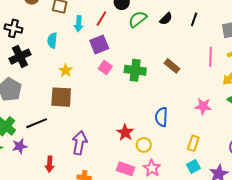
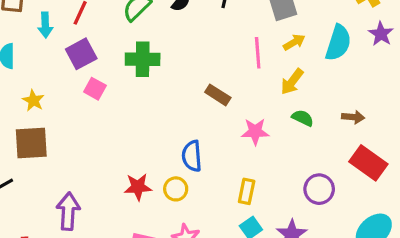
brown rectangle: (172, 66) -> (218, 95), moved
green cross: (135, 70) -> (143, 59), moved
red star: (125, 133) -> (138, 187), turned -30
yellow circle: (144, 145) -> (176, 189), moved

